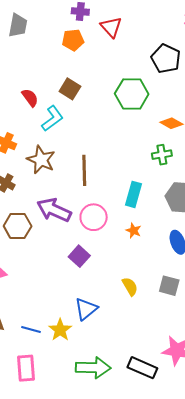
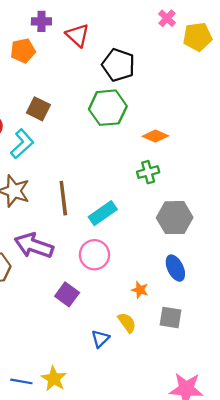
orange pentagon: (73, 40) -> (23, 51), moved
black pentagon: (166, 59) -> (118, 65), moved
cyan rectangle: (134, 194) -> (103, 213), moved, turned 45
pink circle: (94, 217) -> (94, 255), moved
orange star: (134, 231) -> (140, 290), moved
blue triangle: (86, 309) -> (100, 339), moved, size x0.7

